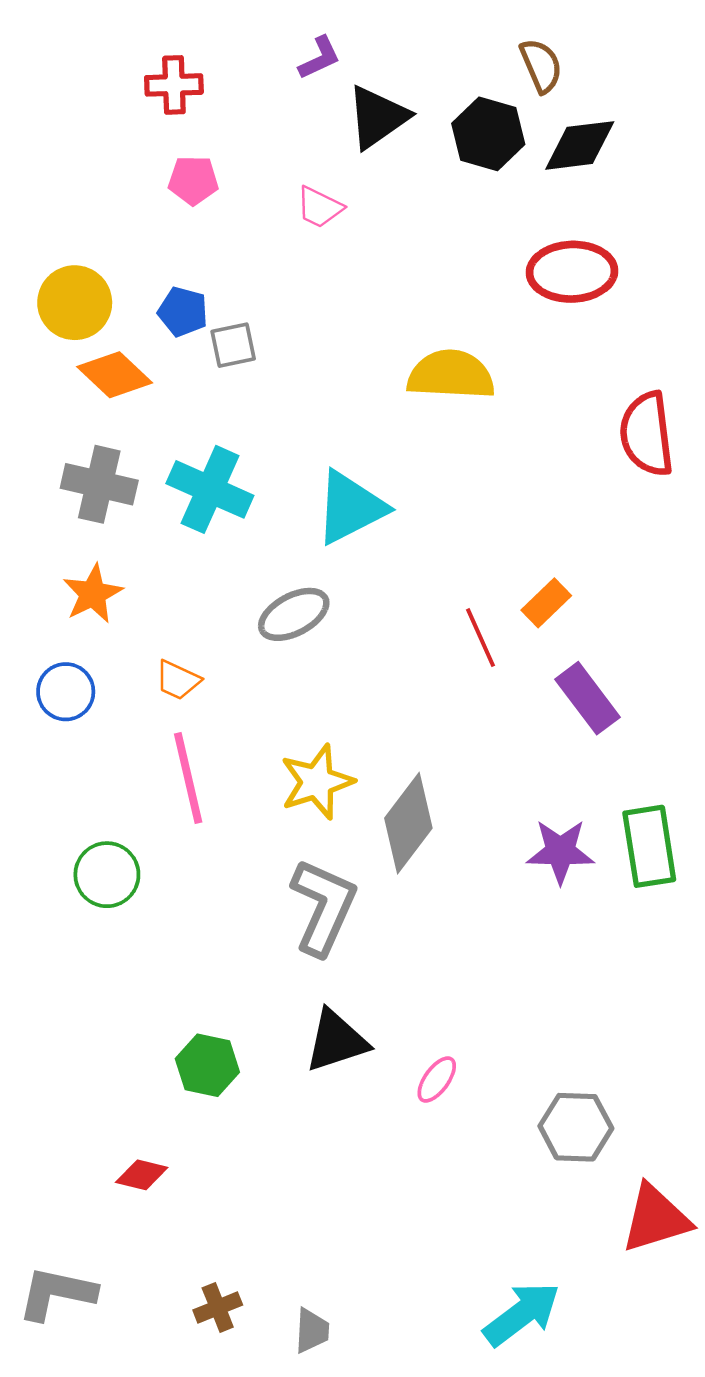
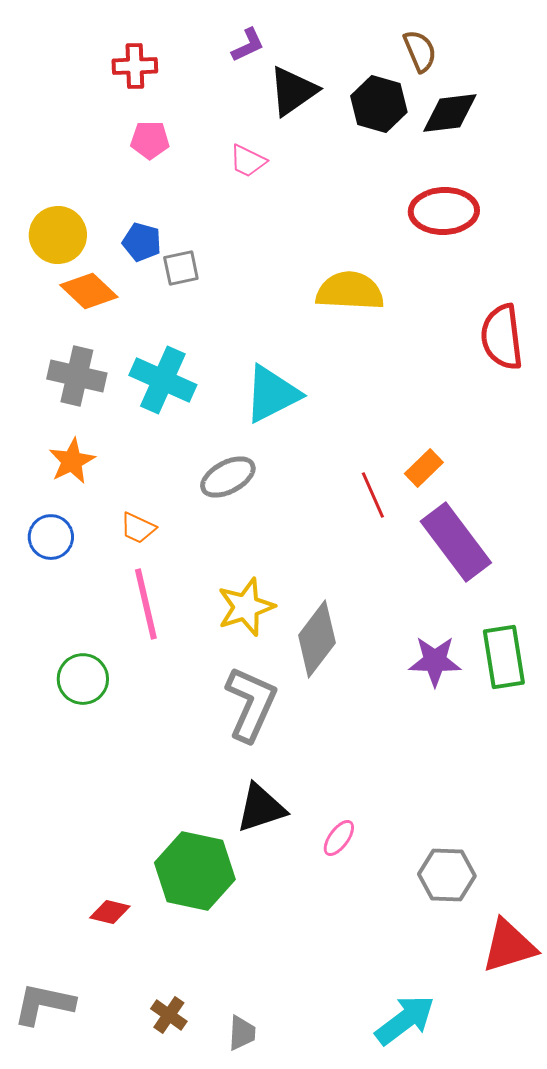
purple rectangle: (587, 698) -> (456, 542), size x1.4
green hexagon: (207, 1065) -> (195, 871), moved, size x1.6
brown cross: (218, 1308) -> (169, 1015), turned -33

